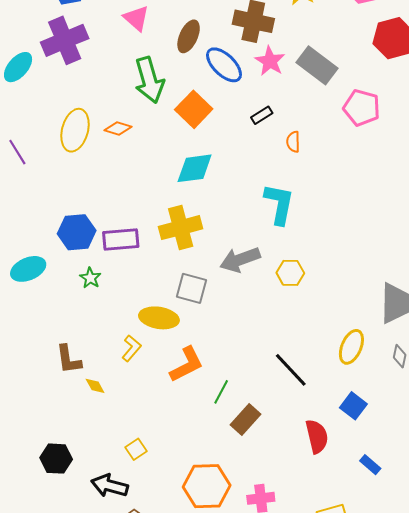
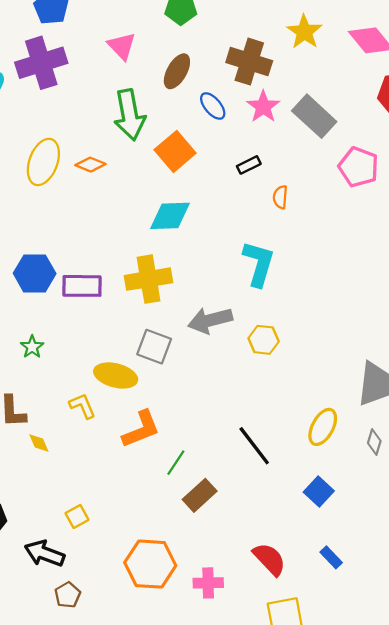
blue ellipse: (224, 65) -> (213, 106), size x0.7
green star: (90, 278) -> (32, 347), moved
yellow L-shape: (131, 348) -> (82, 406), turned -68
red semicircle: (317, 436) -> (269, 559), moved, turned -36

